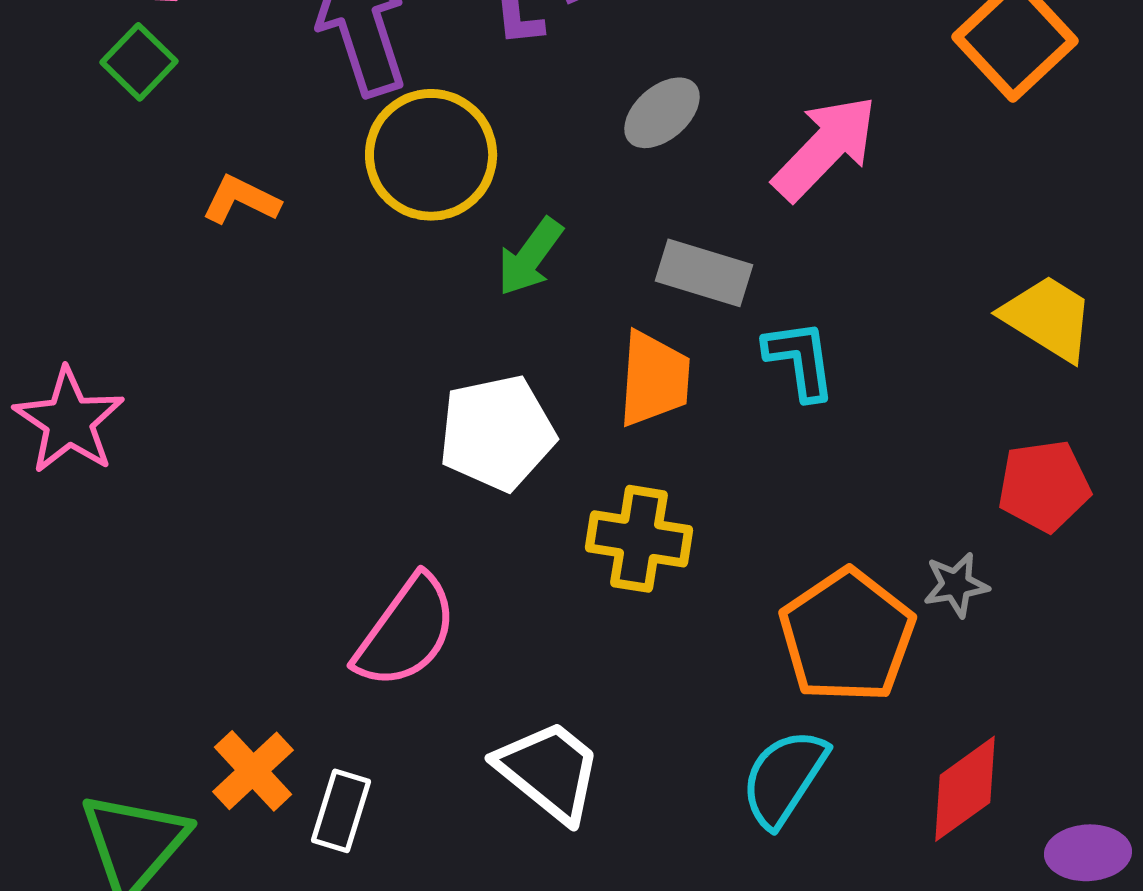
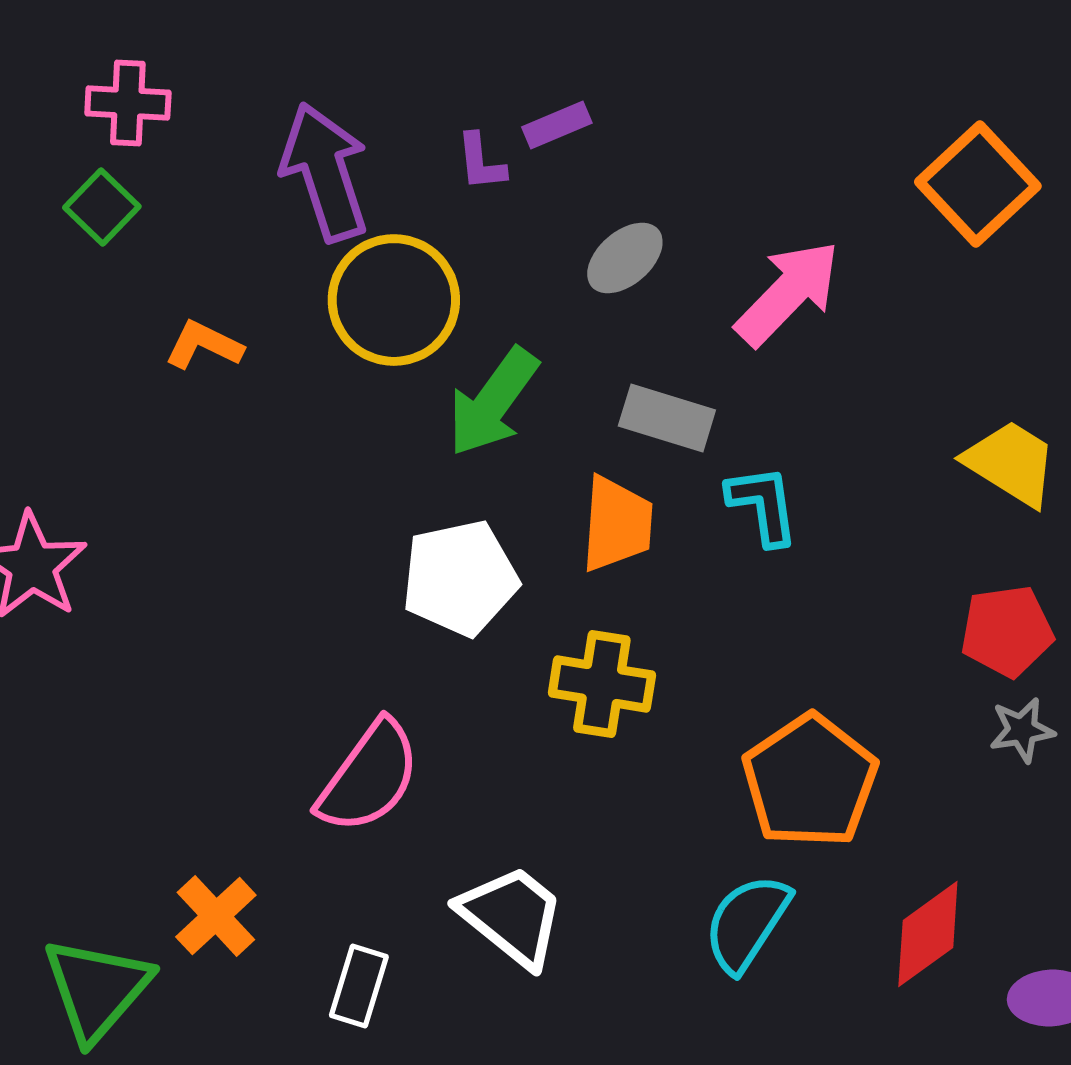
green arrow: (530, 257) -> (493, 402), size x1.4
gray star: (956, 585) -> (1022, 730), moved
white rectangle: (341, 811) -> (359, 986), moved

